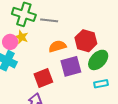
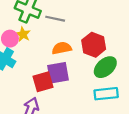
purple square: (71, 66) -> (58, 73), moved
cyan rectangle: (101, 84) -> (106, 94), size x1.5

